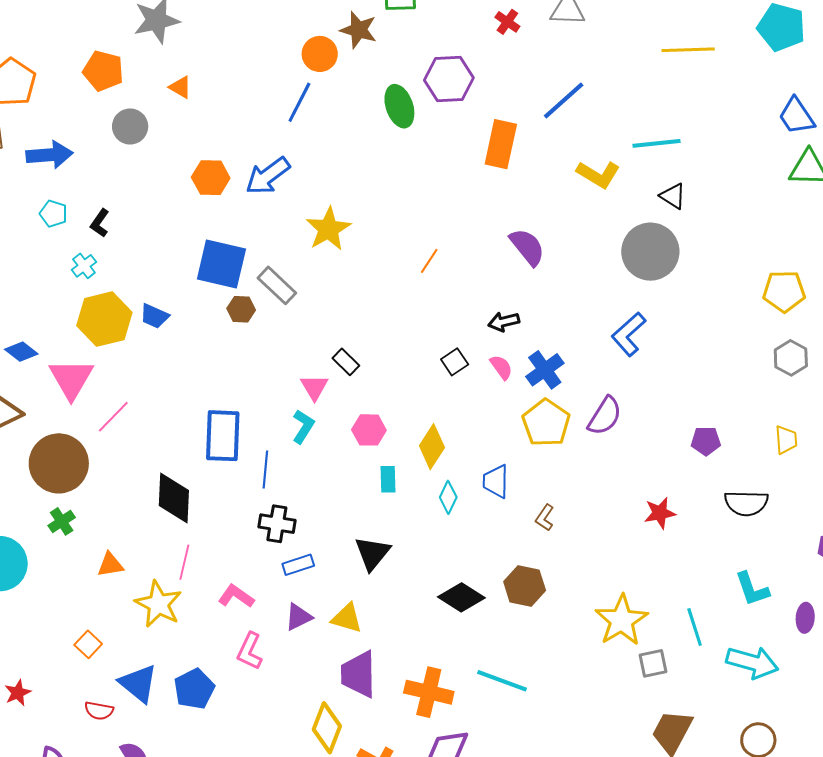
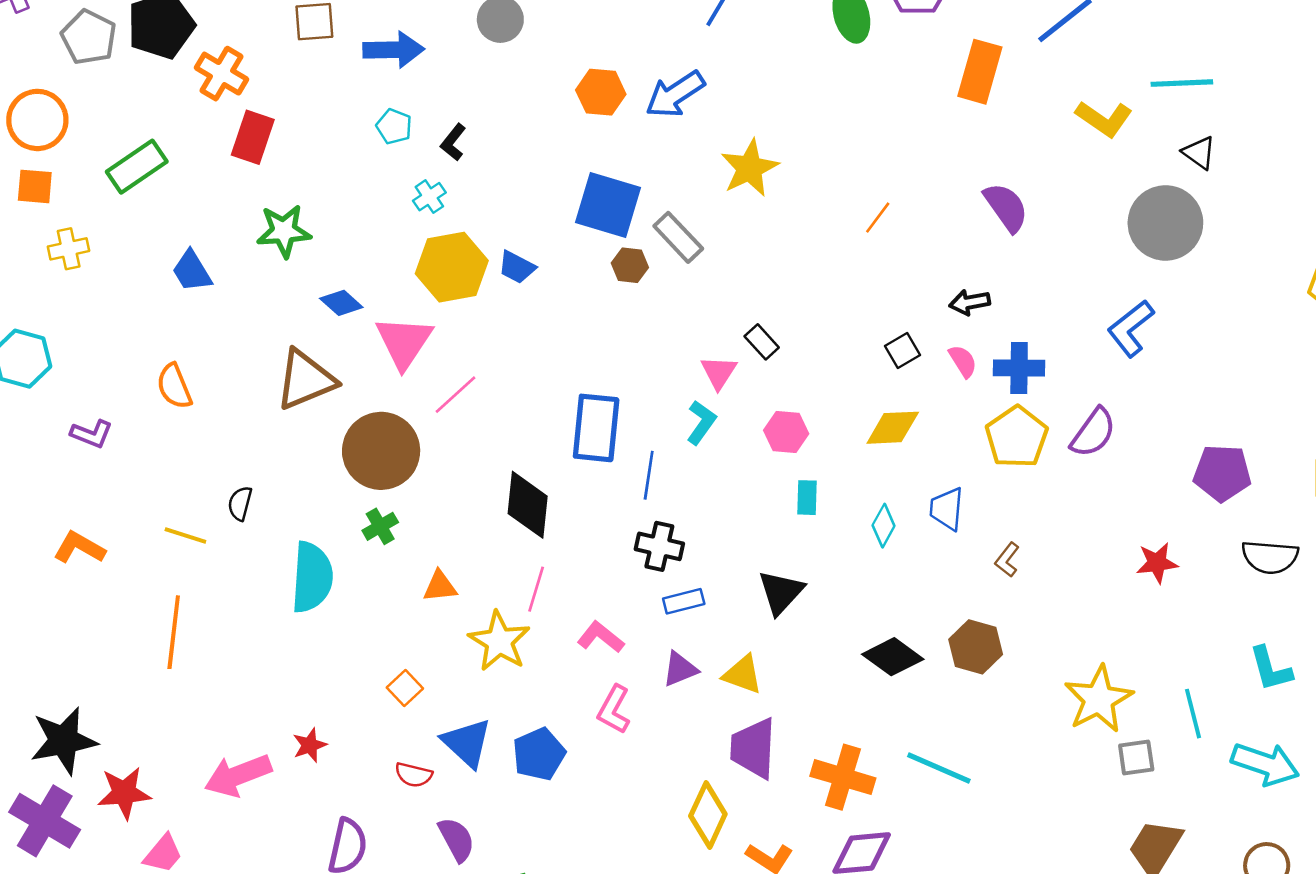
blue cross: (545, 370) -> (1019, 368), turned 33
purple pentagon: (706, 441) -> (1222, 473), size x1.5
yellow diamond: (432, 447) -> (893, 428), moved, turned 51

